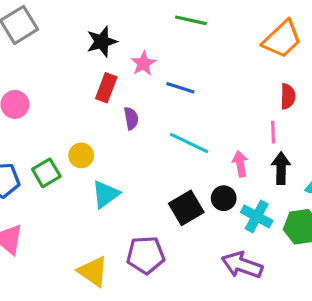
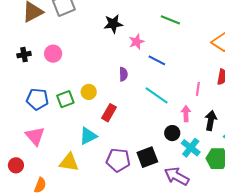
red rectangle: (106, 88) -> (109, 113), moved
pink line: (273, 132) -> (198, 89), moved
cyan triangle: (106, 194) -> (88, 136), moved
black square: (186, 208) -> (147, 157), moved
yellow triangle: (93, 272) -> (69, 162), moved, turned -35

